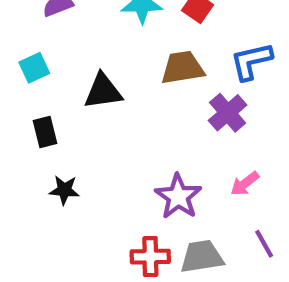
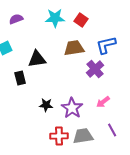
black rectangle: (45, 132) -> (20, 78), moved
black star: (64, 190) -> (46, 105), moved

